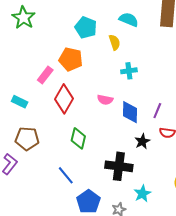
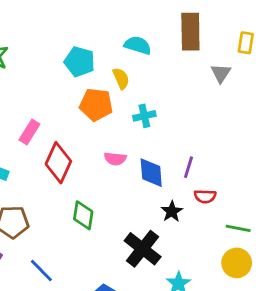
orange pentagon: (71, 59) -> (96, 105), moved
black cross: (119, 166) -> (143, 249), turned 36
blue line: (66, 175) -> (41, 271), moved

